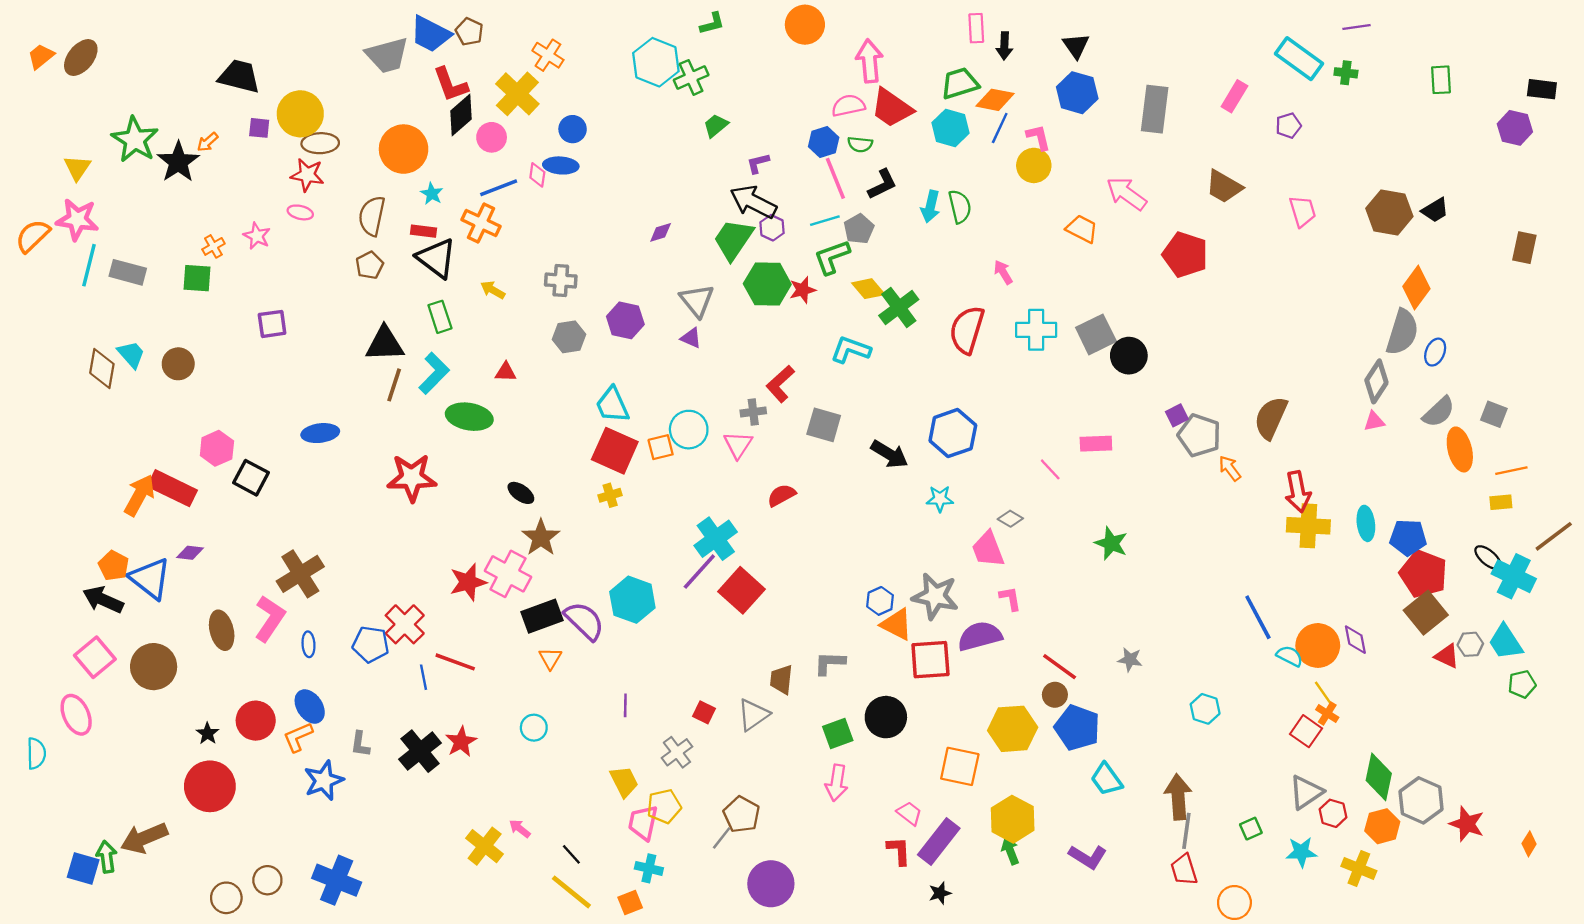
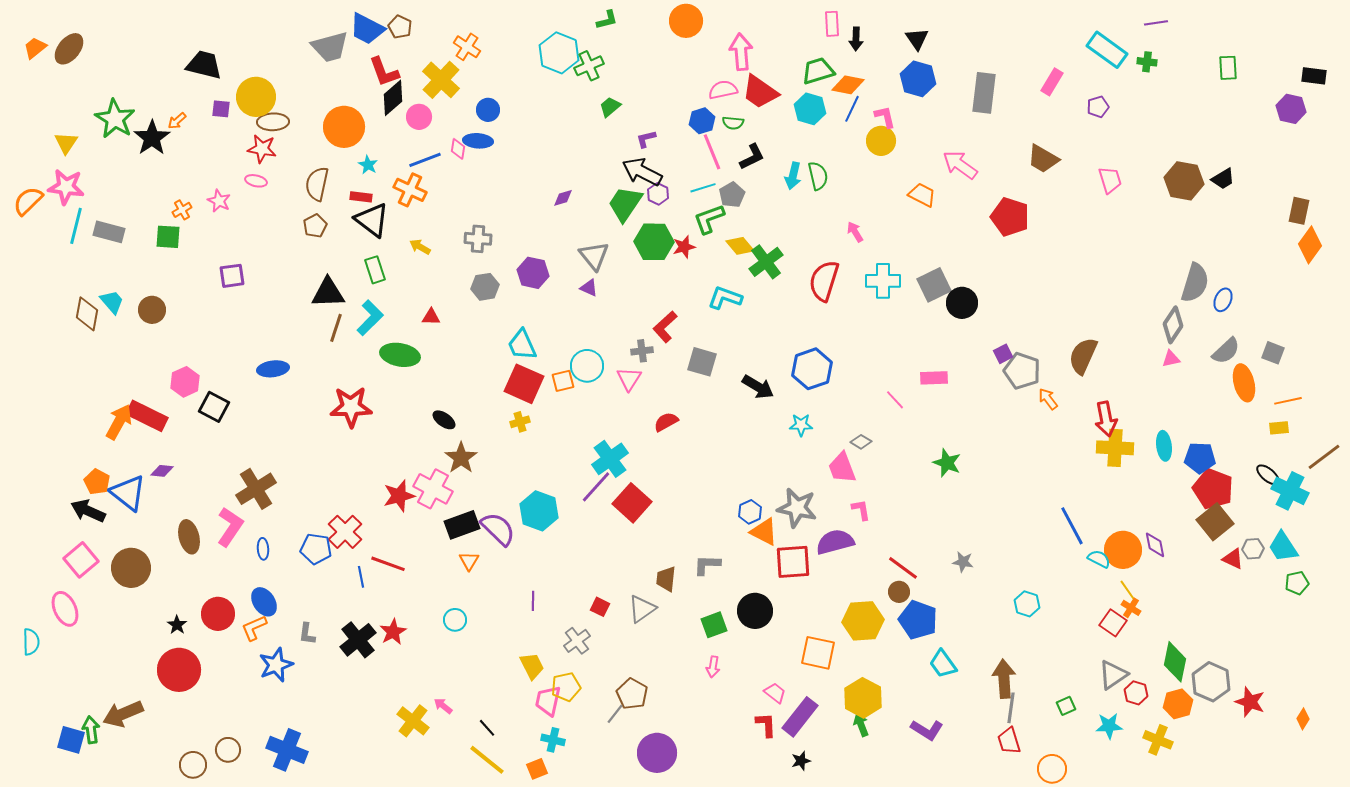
orange diamond: (1416, 288) -> (1310, 245), moved
pink arrow: (837, 783) -> (713, 667), size x0.7

